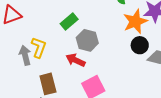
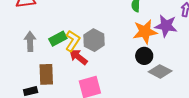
green rectangle: (69, 21) -> (58, 39), moved
yellow L-shape: (39, 47) -> (73, 41), moved

